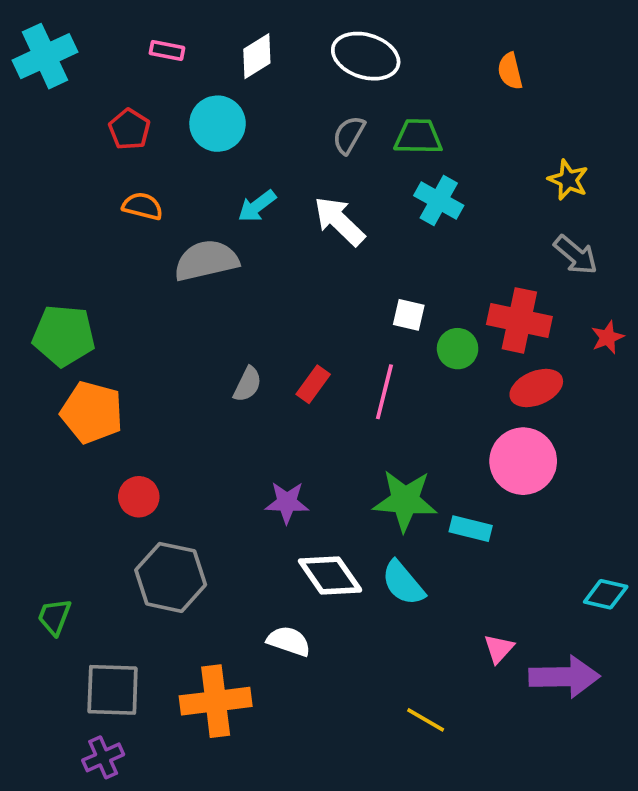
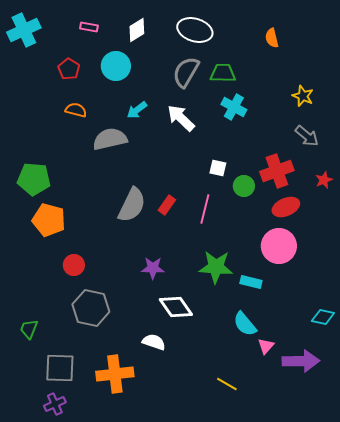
gray semicircle: (349, 135) -> (186, 72), size x1.5
red cross: (519, 320) -> (277, 171), turned -32
gray semicircle: (248, 384) -> (132, 205), size x1.8
cyan semicircle: (403, 583) -> (245, 324), moved

